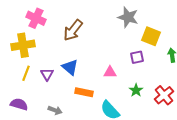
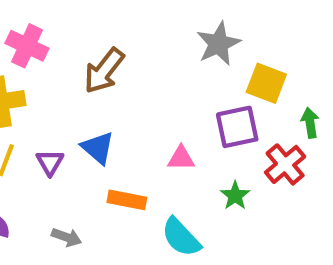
gray star: (128, 17) -> (218, 44), turned 30
purple square: (137, 57) -> (237, 127), size x1.5
red cross: (164, 95) -> (285, 164), moved

